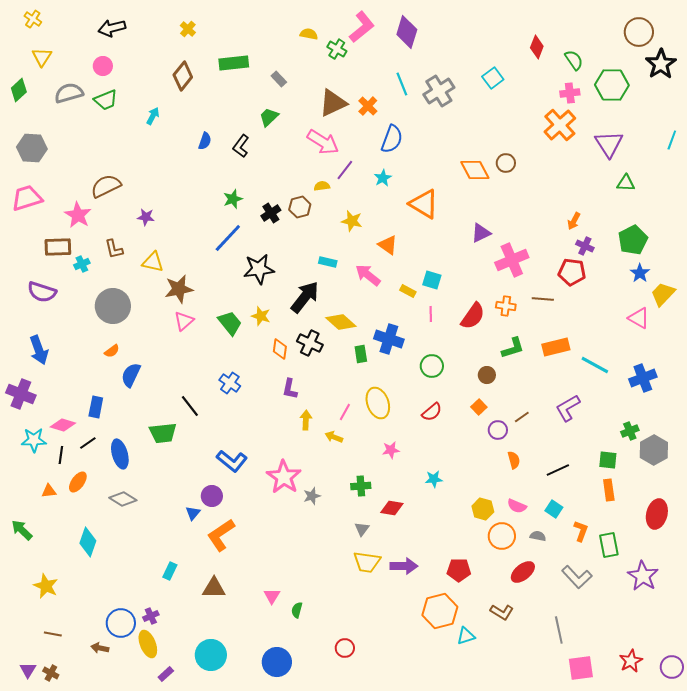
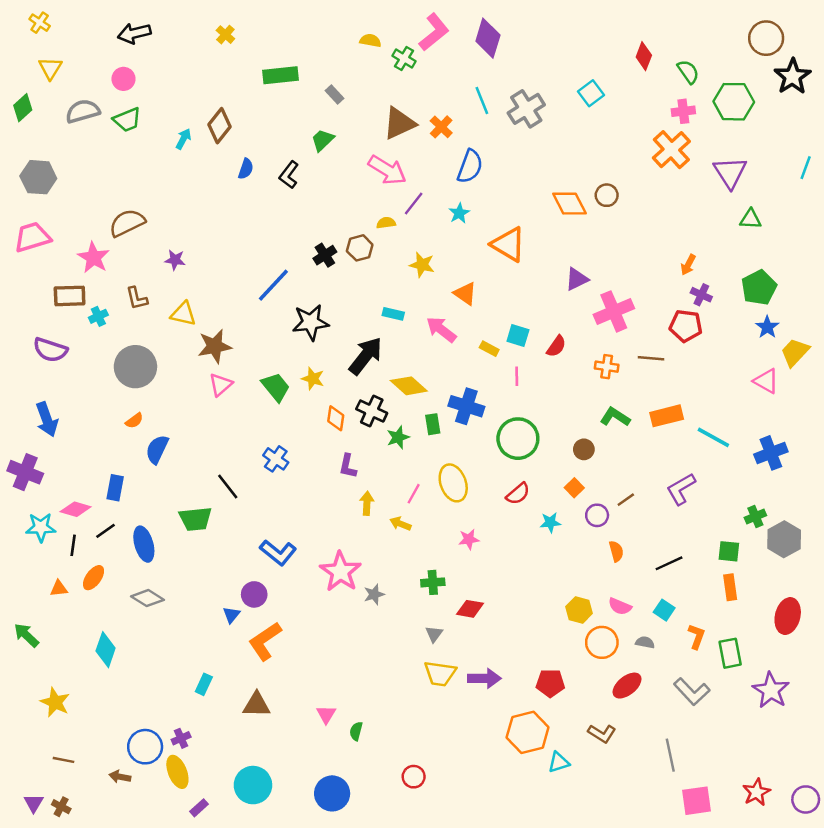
brown diamond: (183, 76) -> (219, 126), moved
green star: (233, 199) -> (398, 437), moved
red semicircle: (473, 316) -> (556, 346), moved, size x0.7
green L-shape: (513, 348) -> (615, 417), turned -130
green circle: (432, 366) -> (518, 439), size x1.5
cyan star: (434, 479) -> (550, 523), moved

